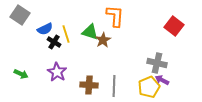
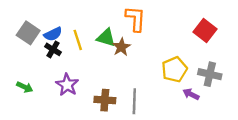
gray square: (20, 15) -> (28, 33), moved
black cross: (54, 42) -> (53, 49), moved
gray cross: (157, 63) -> (210, 74), moved
yellow pentagon: (149, 87) -> (174, 69), moved

